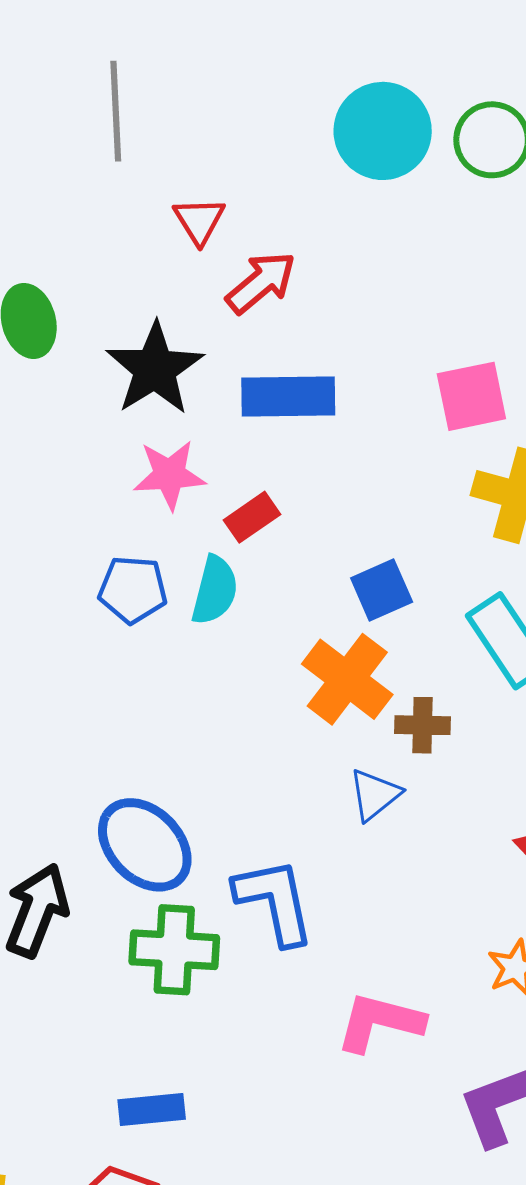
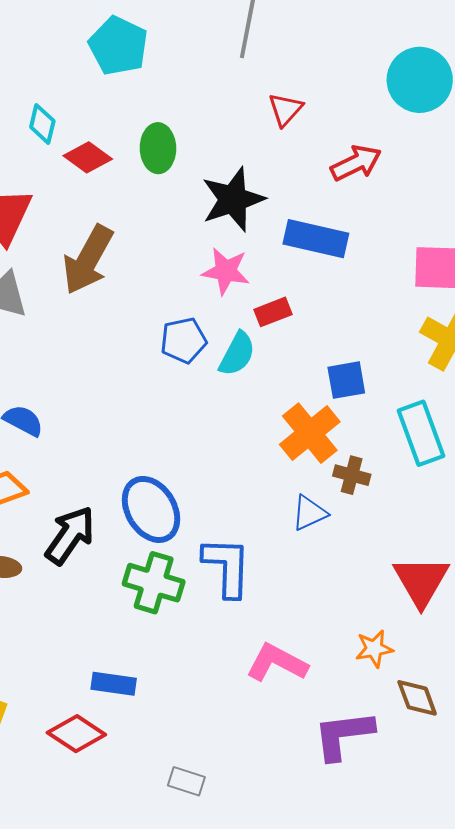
red arrow: (261, 283) -> (356, 163), moved
blue pentagon: (133, 590) -> (184, 340), turned -30

